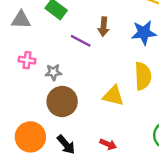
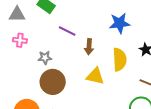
brown arrow: (103, 27) -> (89, 47), moved
pink cross: (27, 60) -> (20, 40), moved

